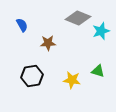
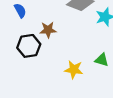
black hexagon: (32, 76) -> (29, 46), moved

